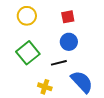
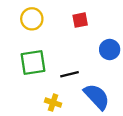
blue circle: (69, 42) -> (110, 50), moved
green square: (28, 53) -> (33, 62), turned 30

